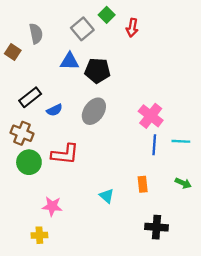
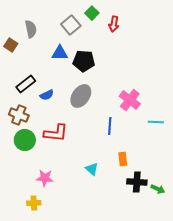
blue line: (154, 145) -> (110, 126), moved
green arrow: (183, 183) -> (158, 189), moved
black cross: (157, 227) -> (137, 182), moved

